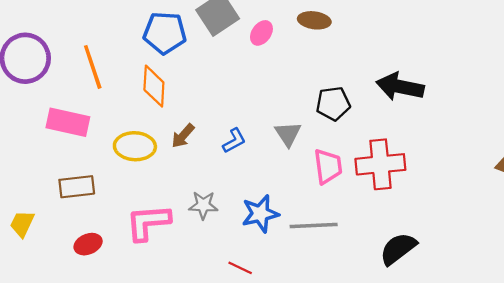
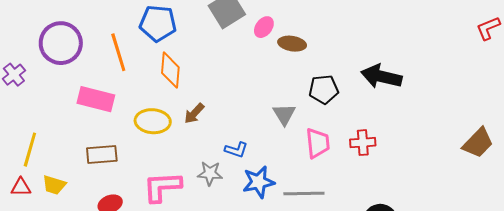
brown ellipse: (314, 20) -> (292, 44), moved
blue pentagon: (165, 33) -> (158, 23), moved
blue L-shape: (234, 141) -> (236, 150), moved, turned 45
red cross: (380, 164) -> (363, 143), size x0.6
yellow trapezoid: (22, 224) -> (54, 185), turned -100

